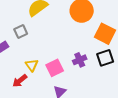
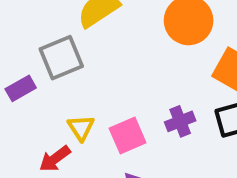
gray square: (21, 32) -> (61, 58), size x1.5

